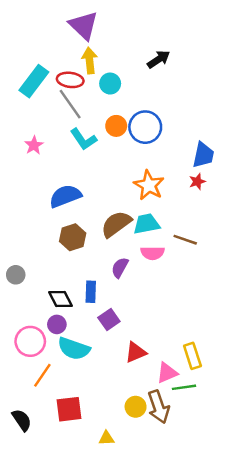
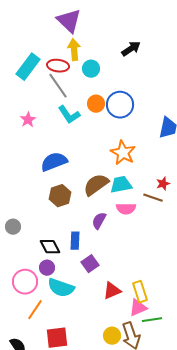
red star: (197, 182) -> (163, 184), moved
yellow rectangle: (192, 356) -> (140, 292), moved

